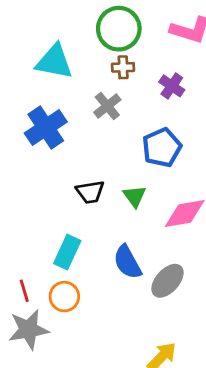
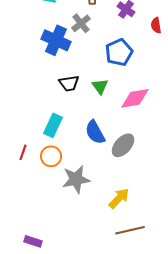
blue cross: (46, 127) -> (56, 40), moved, turned -32
red line: (24, 291) -> (23, 152), turned 35
gray star: (29, 329) -> (76, 179), moved

